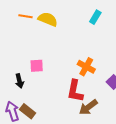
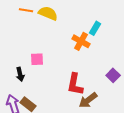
cyan rectangle: (95, 17) -> (95, 28), moved
orange cross: (86, 67) -> (81, 41), moved

